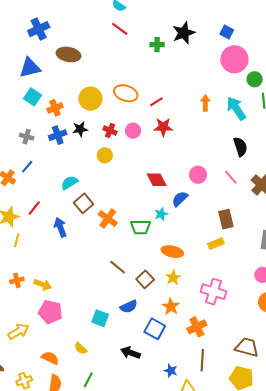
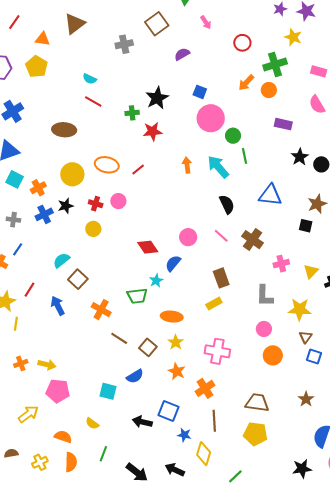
brown ellipse: (69, 54) -> (64, 130), moved
red star: (163, 127) -> (152, 131), moved
orange cross: (108, 219) -> (101, 310), moved
blue square: (155, 329) -> (169, 411), moved

